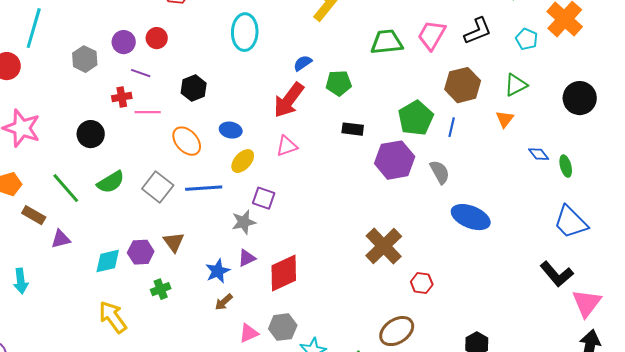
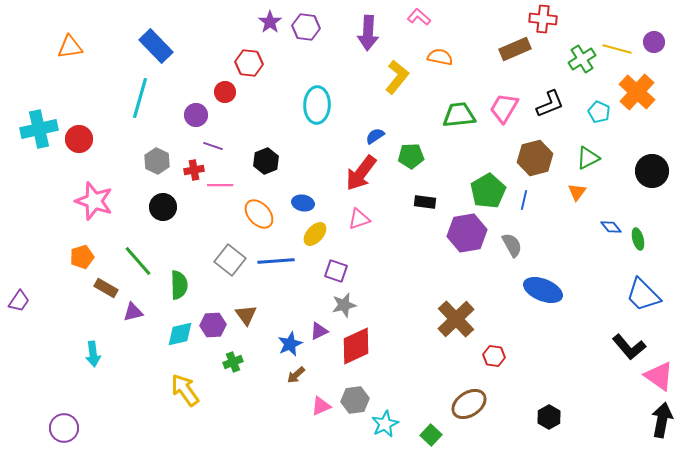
cyan line: (34, 28) -> (140, 98), moved
red circle: (157, 38) -> (225, 92), moved
gray hexagon: (85, 59) -> (157, 161), moved
green semicircle: (111, 182) -> (179, 285), moved, turned -60
gray star: (244, 222) -> (344, 305), moved
pink triangle: (587, 303) -> (659, 376), turned -32

